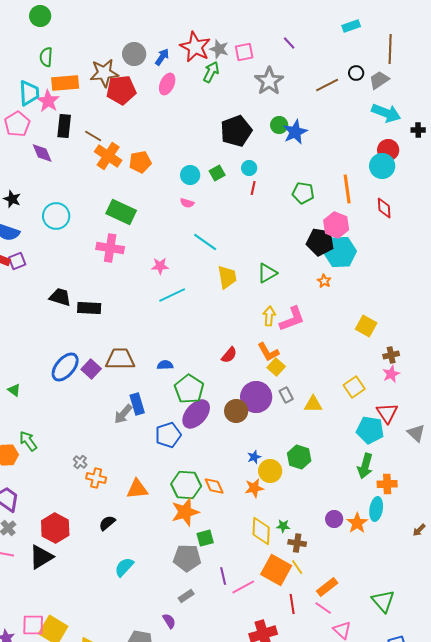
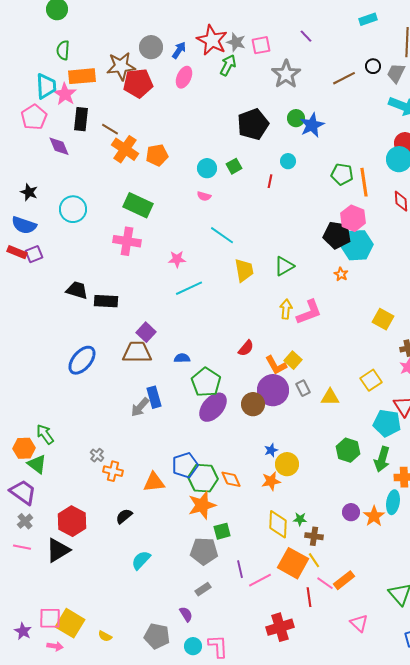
gray trapezoid: (379, 80) -> (396, 73), turned -30
cyan circle: (249, 168) -> (288, 161), moved
green pentagon: (303, 193) -> (342, 174), moved
orange L-shape: (268, 352) -> (276, 365), moved
purple square: (91, 369) -> (146, 332), moved
green triangle: (14, 390) -> (37, 464), moved, size x1.5
blue pentagon: (168, 435) -> (185, 465), moved
green hexagon: (299, 457) -> (348, 450), moved
pink line: (323, 608) -> (325, 583), moved

